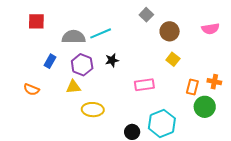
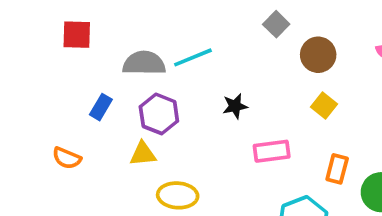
black star: (112, 60) -> (235, 106), moved
orange rectangle: (192, 87) -> (337, 169), moved

